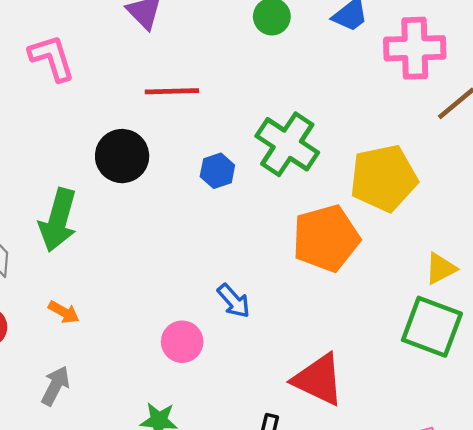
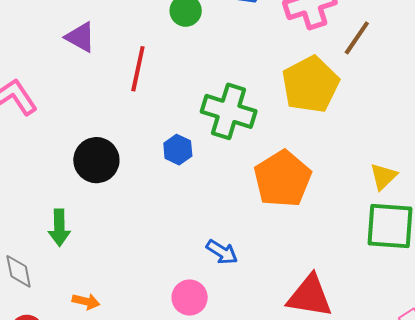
red line: (172, 91) -> (138, 69), moved, turned -60
yellow pentagon: (384, 178) -> (310, 85), moved
green arrow: (58, 220) -> (59, 228), size x0.7

